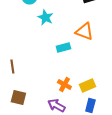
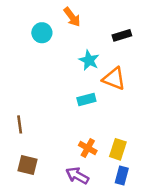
cyan star: (45, 17) -> (89, 60), moved
yellow rectangle: (87, 85) -> (118, 149), turned -49

